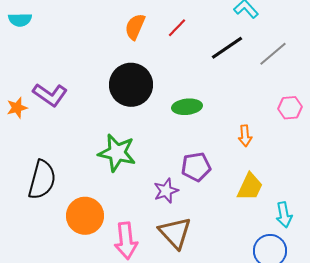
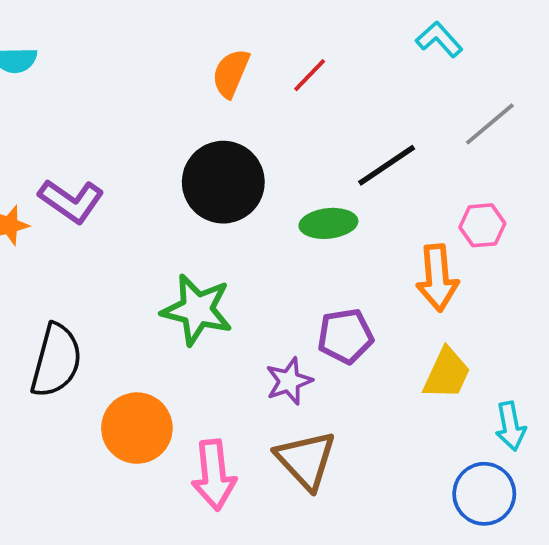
black line: (227, 48) -> (387, 165), moved
pink hexagon: (290, 108) -> (482, 225), moved
orange arrow: (245, 136) -> (437, 278), size x1.6

